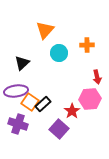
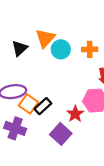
orange triangle: (45, 30) -> (45, 38), moved
orange cross: (87, 45) -> (90, 49), moved
black triangle: (22, 63) -> (20, 48), moved

